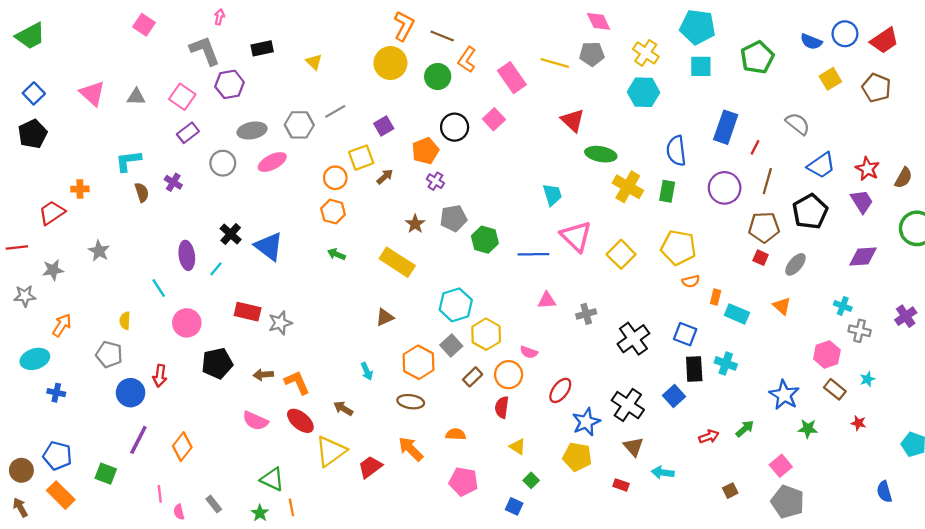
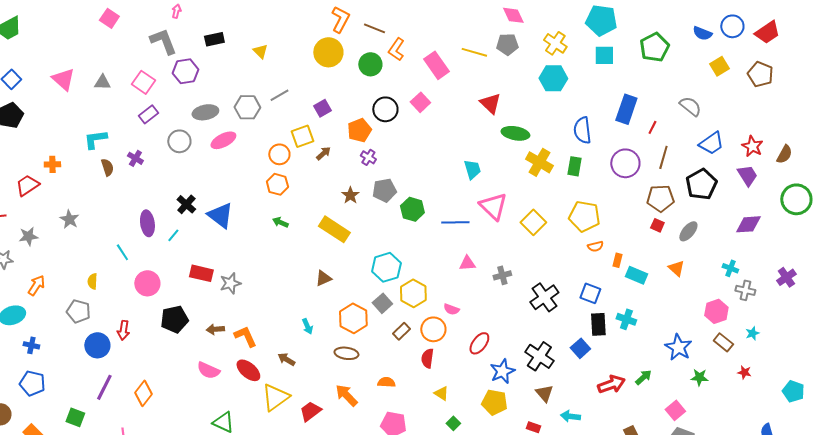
red arrow: (709, 437) -> (611, 384), size x1.5
blue pentagon: (57, 456) -> (32, 383), moved

